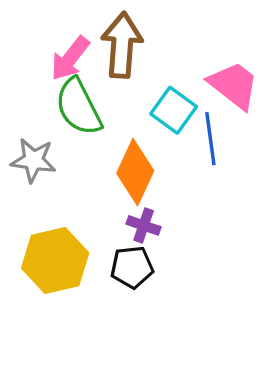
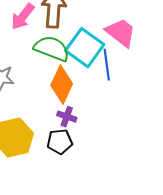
green semicircle: (78, 107) -> (52, 49), moved, turned 138
cyan square: (174, 110) -> (85, 48), size x1.4

